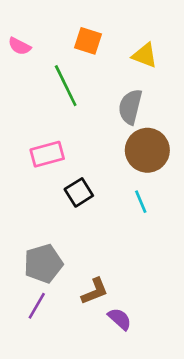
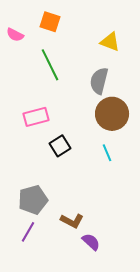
orange square: (88, 41) -> (50, 22), moved
brown L-shape: (95, 291) -> (72, 221), turned 50

